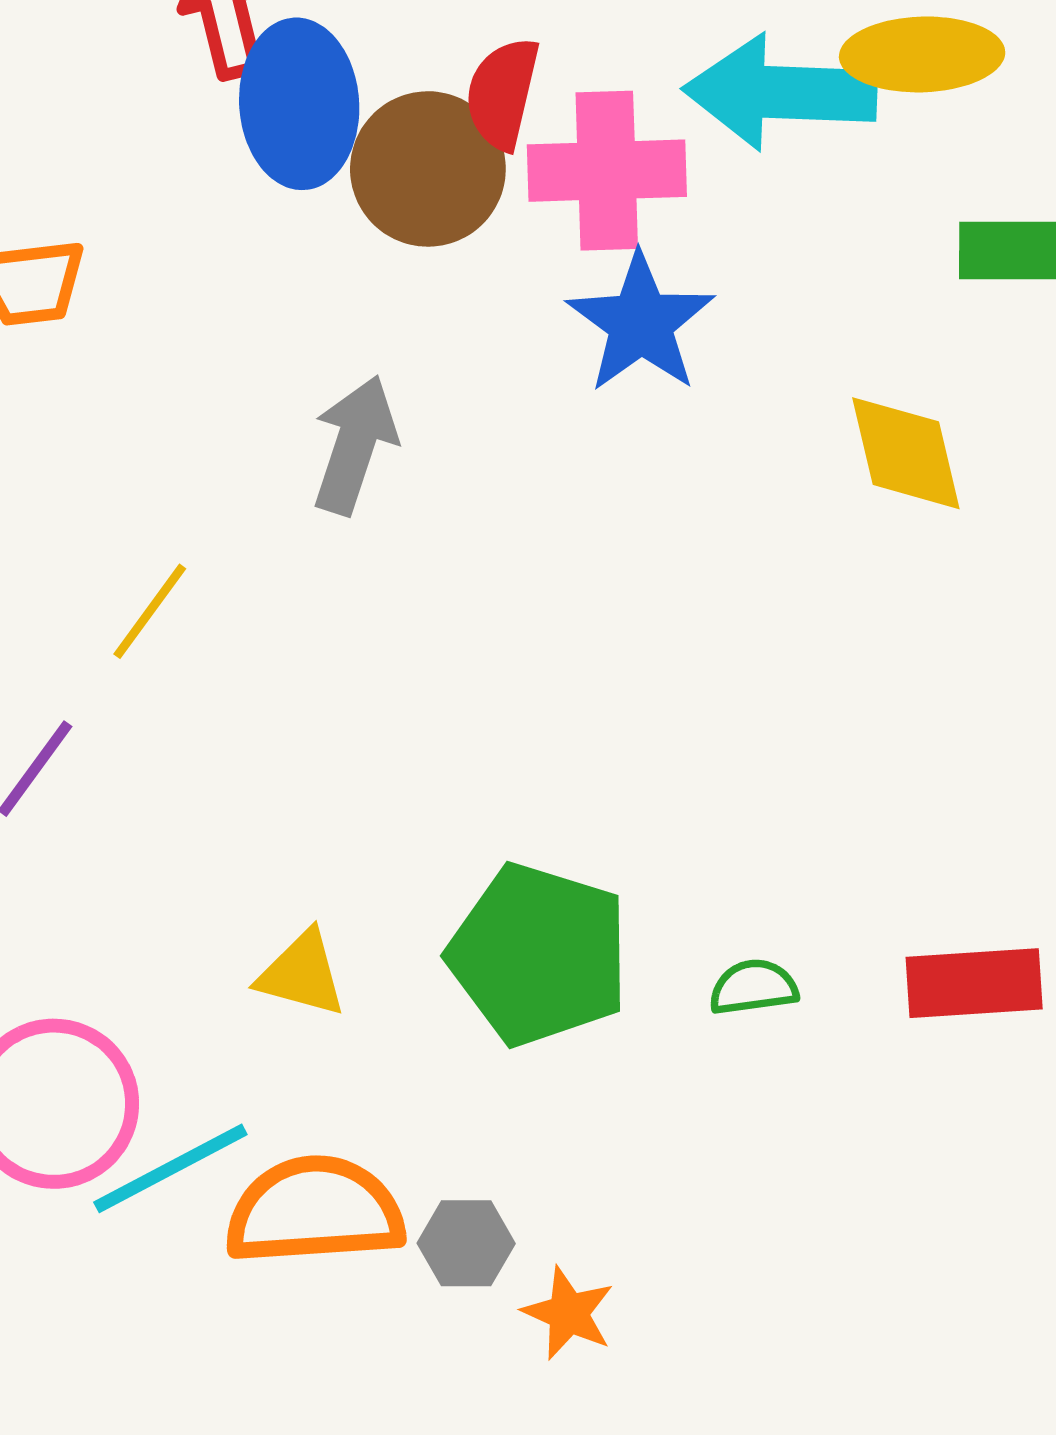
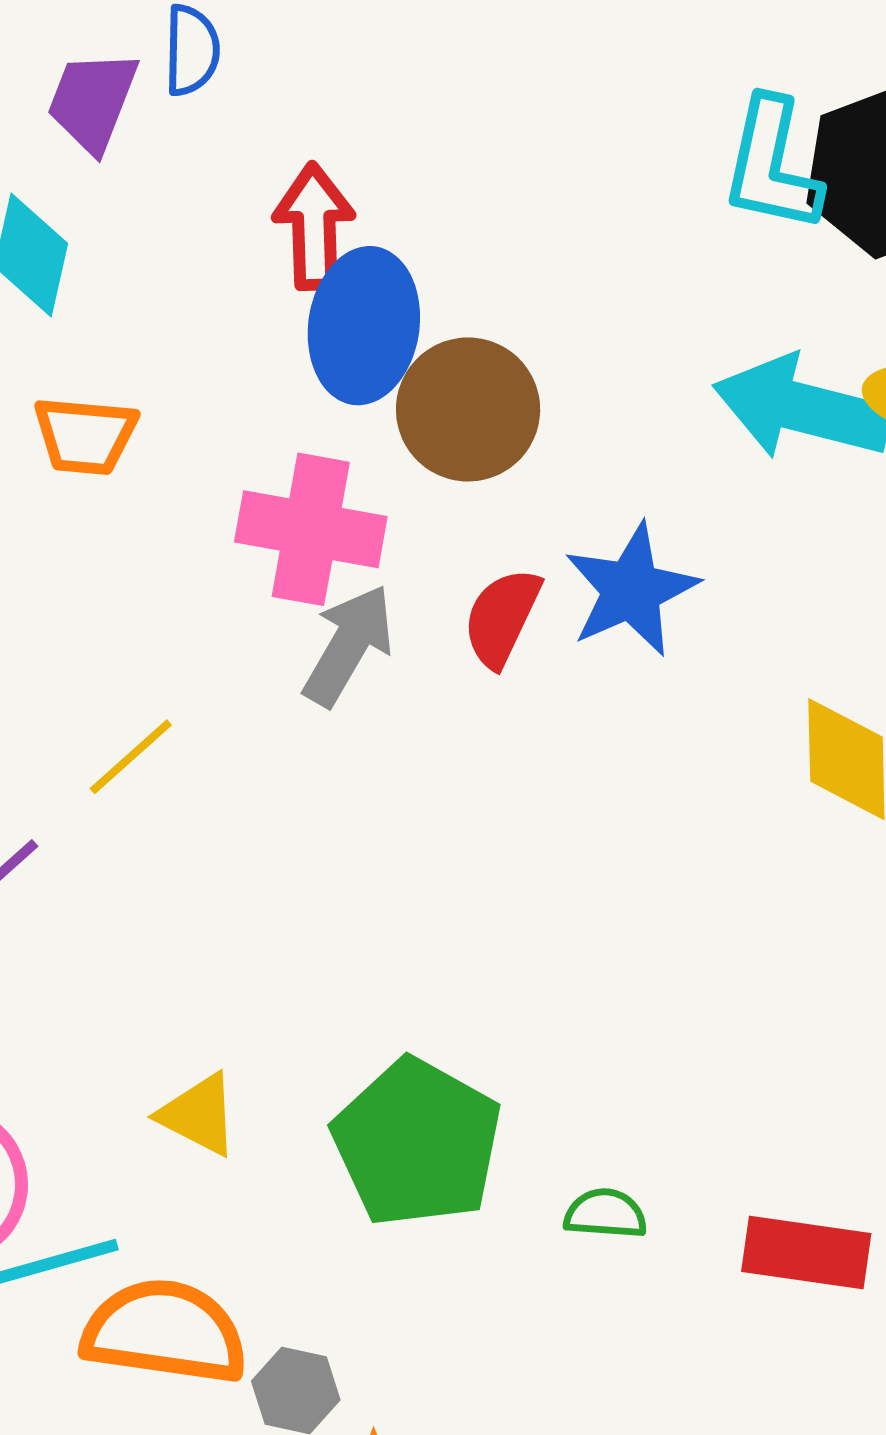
red semicircle: (503, 93) -> (502, 618), moved
pink cross: (607, 171) -> (311, 529), moved

